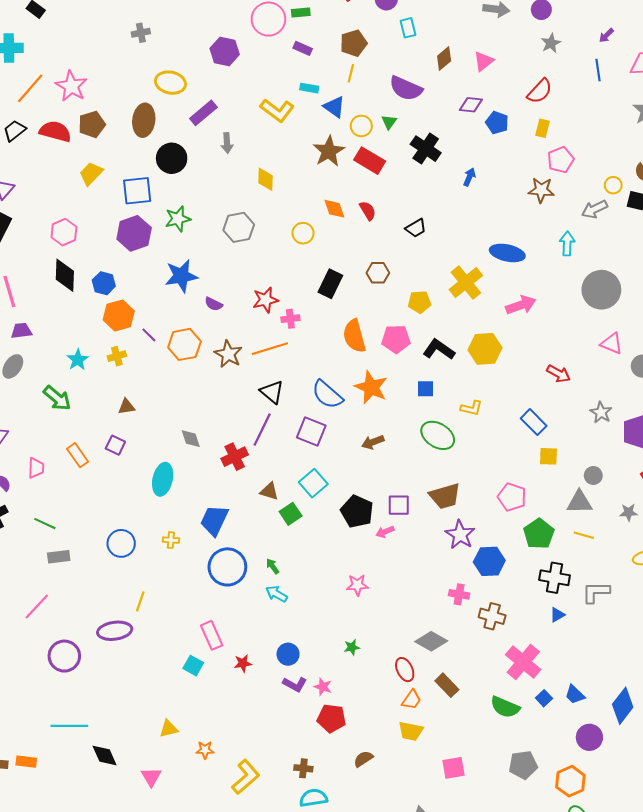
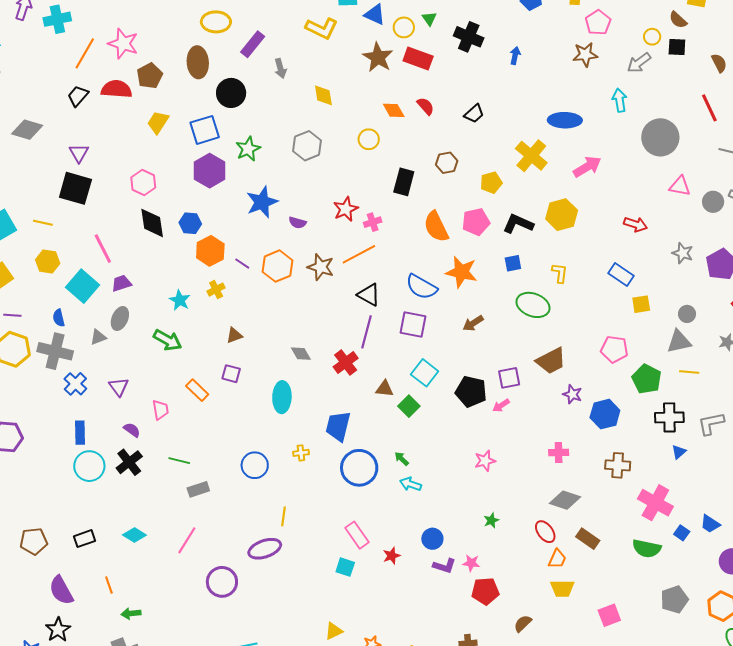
yellow L-shape: (471, 408) -> (560, 273), turned -85
purple star: (460, 535) -> (572, 394), size x0.7
pink cross: (459, 594) -> (559, 452), moved

